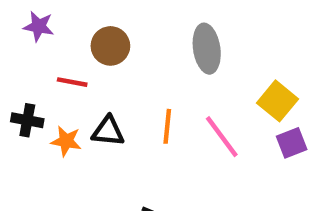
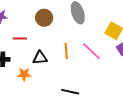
brown circle: (110, 46) -> (44, 18), moved
orange star: (66, 141) -> (24, 74), moved

